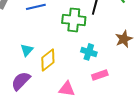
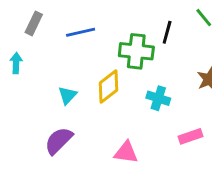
yellow diamond: (48, 60) -> (108, 86), moved
pink rectangle: (100, 75) -> (191, 136), moved

